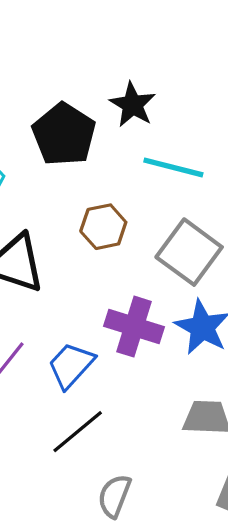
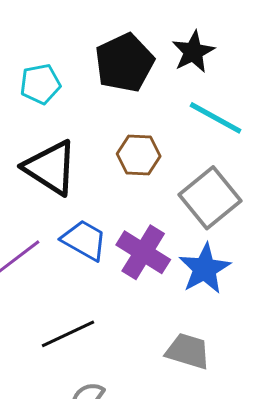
blue trapezoid: (71, 365) -> (84, 240), moved, turned 63

